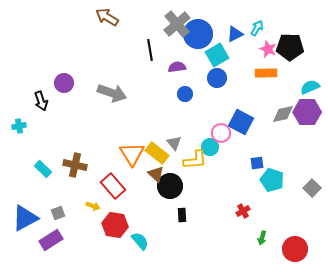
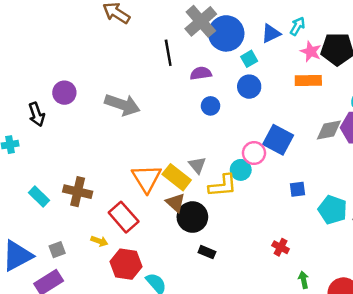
cyan square: (217, 55) -> (249, 59), size x0.6
cyan pentagon: (272, 180) -> (332, 210), moved
red cross: (243, 211) -> (281, 247), turned -32
black rectangle: (182, 215) -> (207, 252), turned -64
green arrow: (262, 238) -> (304, 280), turned 152

